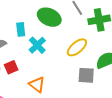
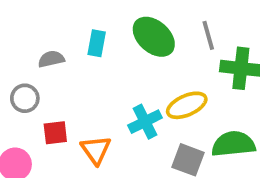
cyan cross: (37, 45) -> (145, 122), moved
red square: (11, 67) -> (55, 133), moved

